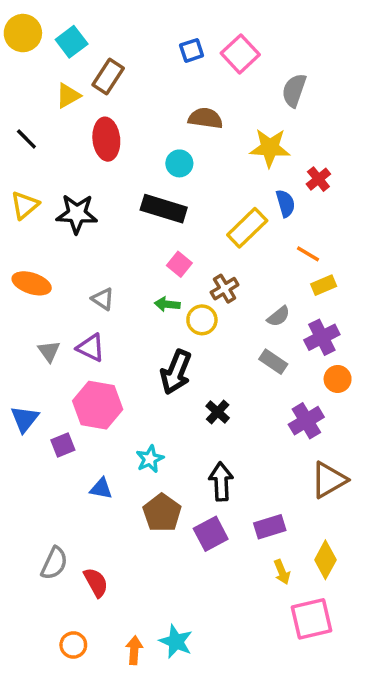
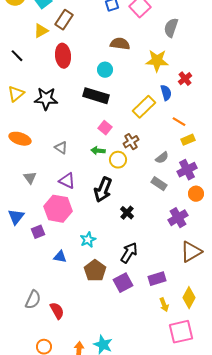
purple triangle: (91, 348) -> (67, 181), moved
black arrow: (221, 482) -> (129, 253), turned 35

